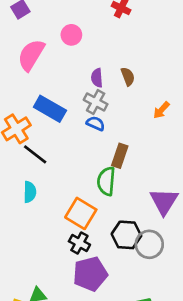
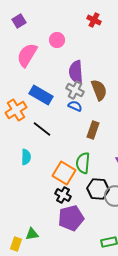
brown semicircle: (128, 76) -> (99, 90), moved, size x1.5
purple semicircle: (97, 78) -> (76, 72), size x1.6
black line: (35, 154) -> (42, 129), moved
green semicircle: (106, 181) -> (83, 163), moved

